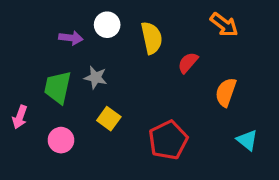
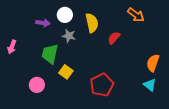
gray star: (96, 77) -> (69, 36), moved
green trapezoid: (58, 87) -> (50, 54), moved
orange semicircle: (226, 92) -> (153, 63), moved
pink arrow: (20, 117) -> (12, 47), moved

